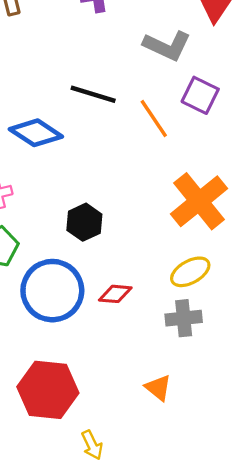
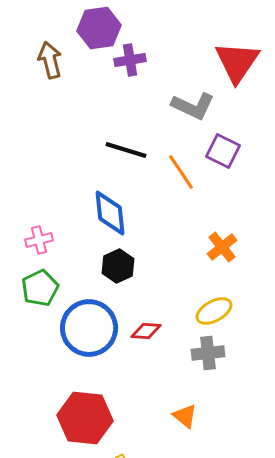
blue diamond: (36, 133) -> (110, 213), moved, turned 51
orange cross: (199, 201) -> (222, 247), size x0.6

